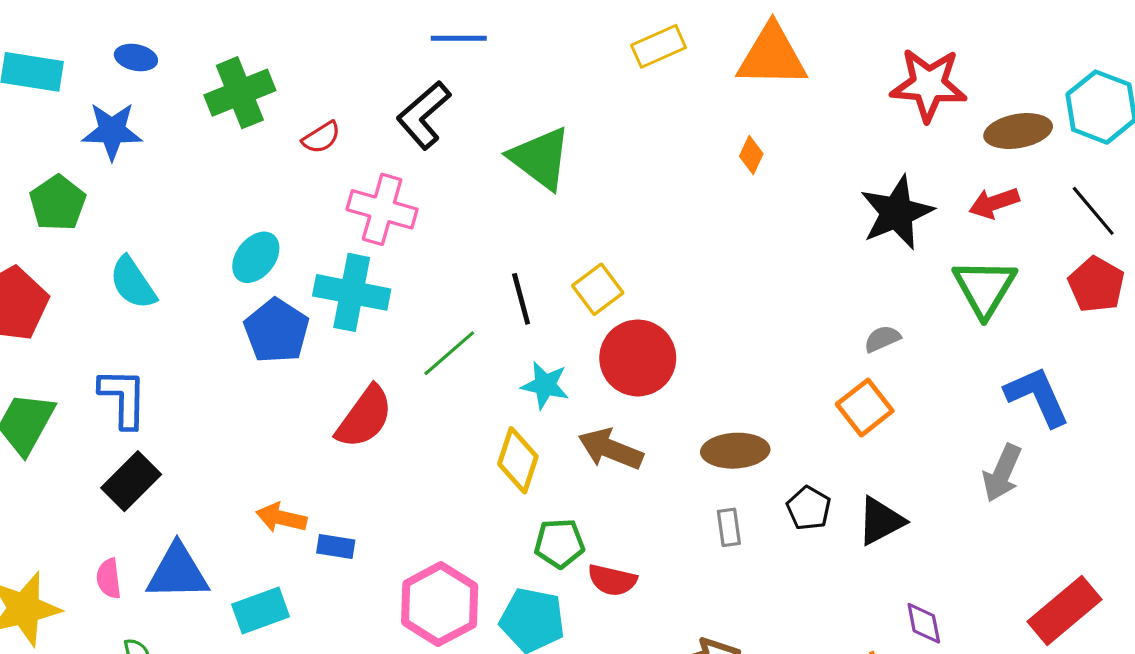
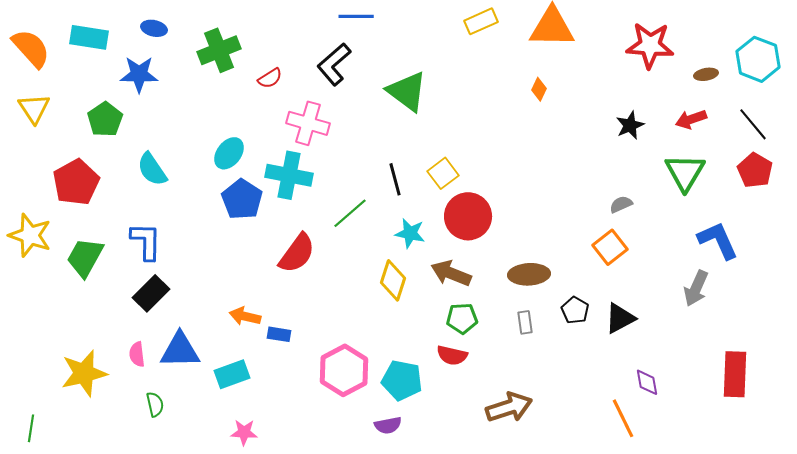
brown ellipse: (1018, 131) -> (706, 74), size x0.6
black star: (897, 213) -> (630, 125), size x0.6
green pentagon: (559, 543) -> (462, 318), moved
red rectangle: (1064, 610) -> (735, 374), turned -48

